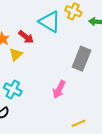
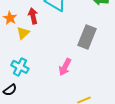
red arrow: (26, 37) -> (33, 16), turned -140

